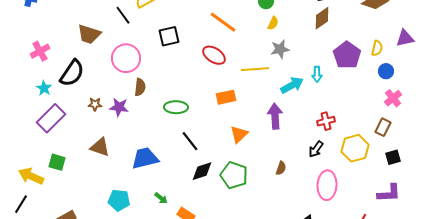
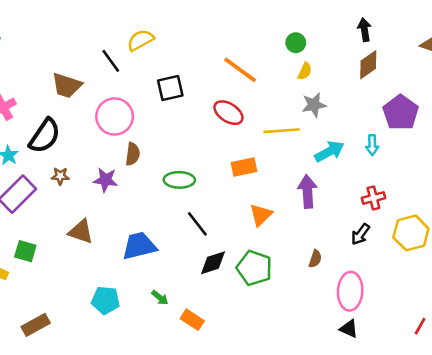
cyan arrow: (317, 74) -> (372, 145), moved
brown star: (95, 104) -> (60, 176), moved
pink ellipse: (327, 185) -> (350, 291), moved

